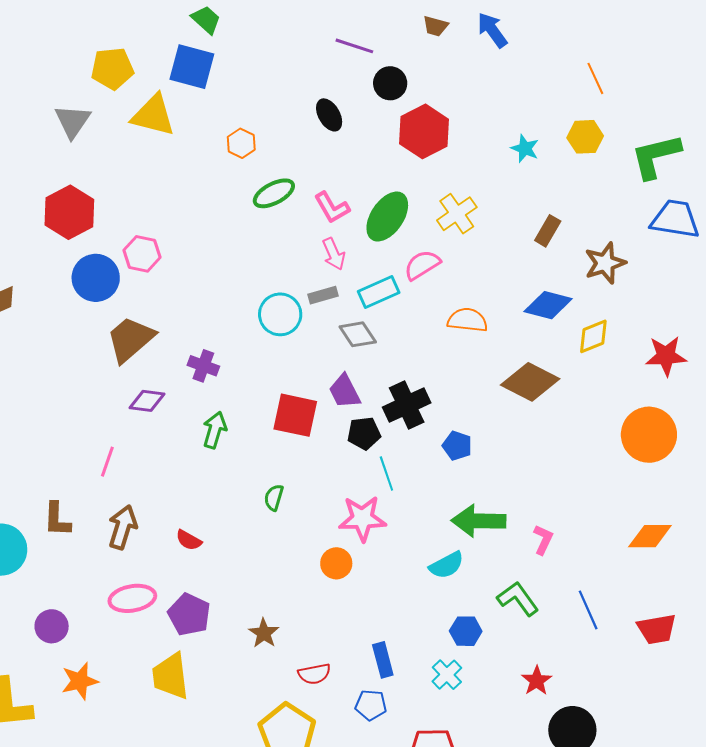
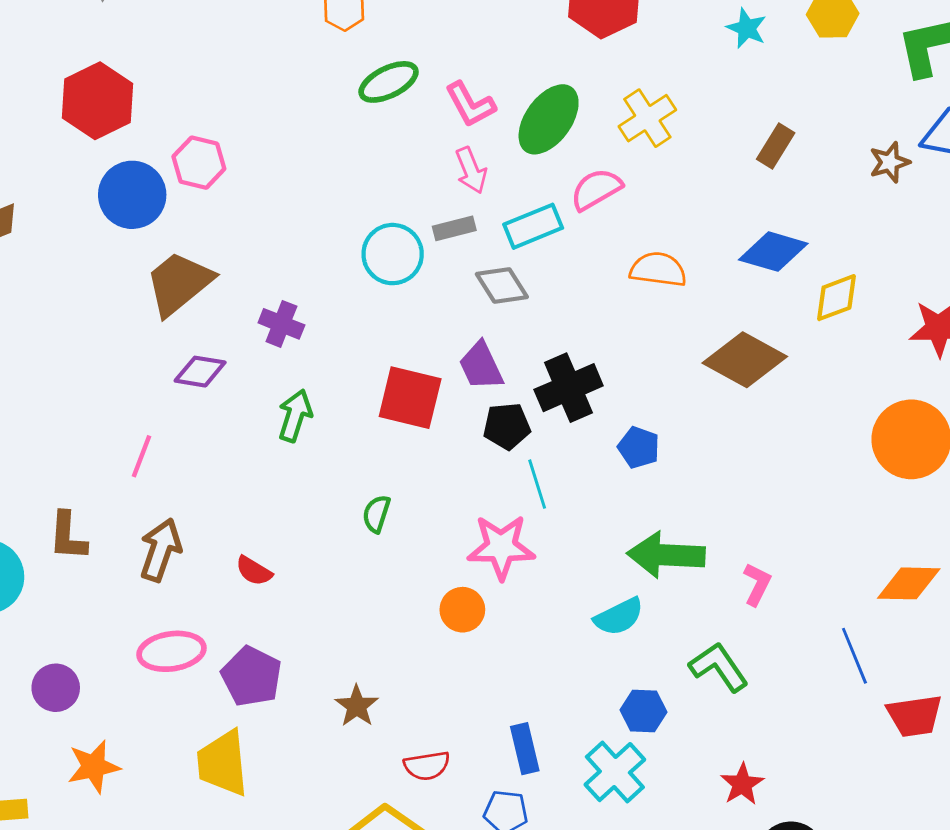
brown star: (605, 263) -> (890, 162), moved, size x0.7
blue line: (588, 610) -> (854, 656), moved
cyan cross: (447, 675) -> (615, 772), size x1.4

